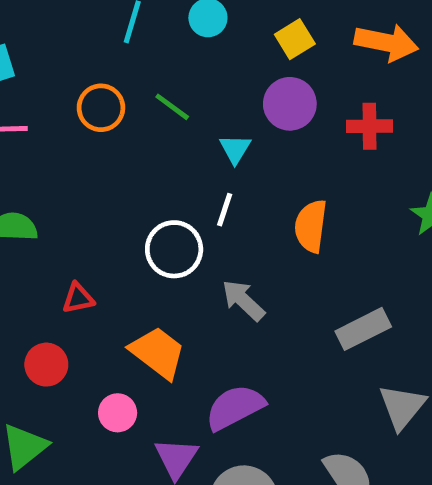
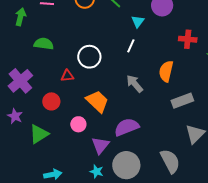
red cross: (369, 126) -> (188, 39), moved
orange semicircle: (311, 226) -> (166, 71), moved
white circle: (174, 249) -> (89, 57), moved

